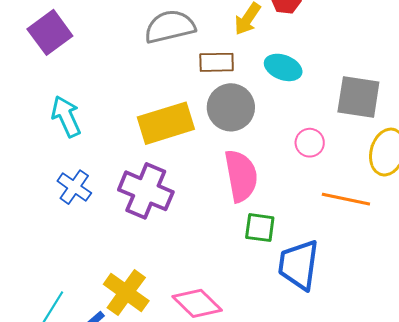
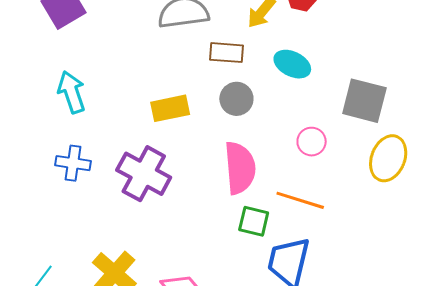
gray circle: (231, 107) -> (236, 99), size x0.7
yellow rectangle: (166, 123) -> (170, 108), size x0.7
blue cross: (74, 187) -> (73, 163), turned -32
orange line: (346, 199) -> (300, 200), moved

